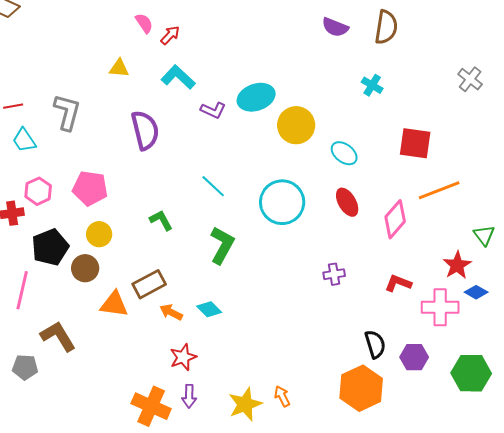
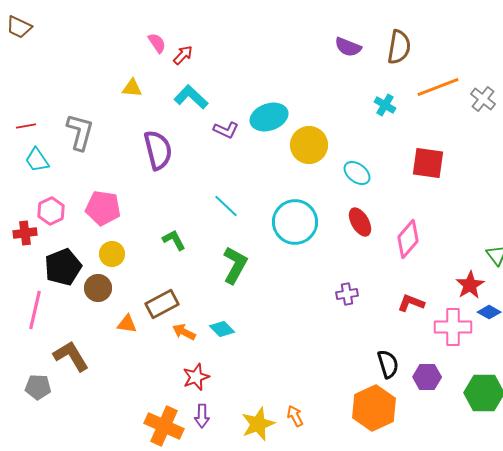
orange line: (439, 190) -> (438, 87), moved
orange triangle: (114, 304) -> (127, 324), size x0.7

